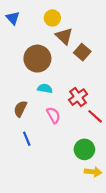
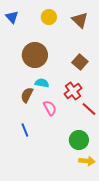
brown triangle: (64, 36) -> (80, 20), moved
brown square: (82, 52) -> (80, 62), moved
brown semicircle: (20, 109) -> (27, 95), moved

